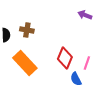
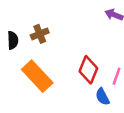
brown cross: (27, 30) -> (40, 34), turned -32

